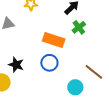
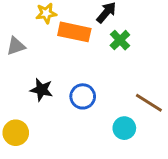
orange rectangle: (54, 40) -> (74, 32), moved
black star: (16, 65) -> (41, 90), moved

